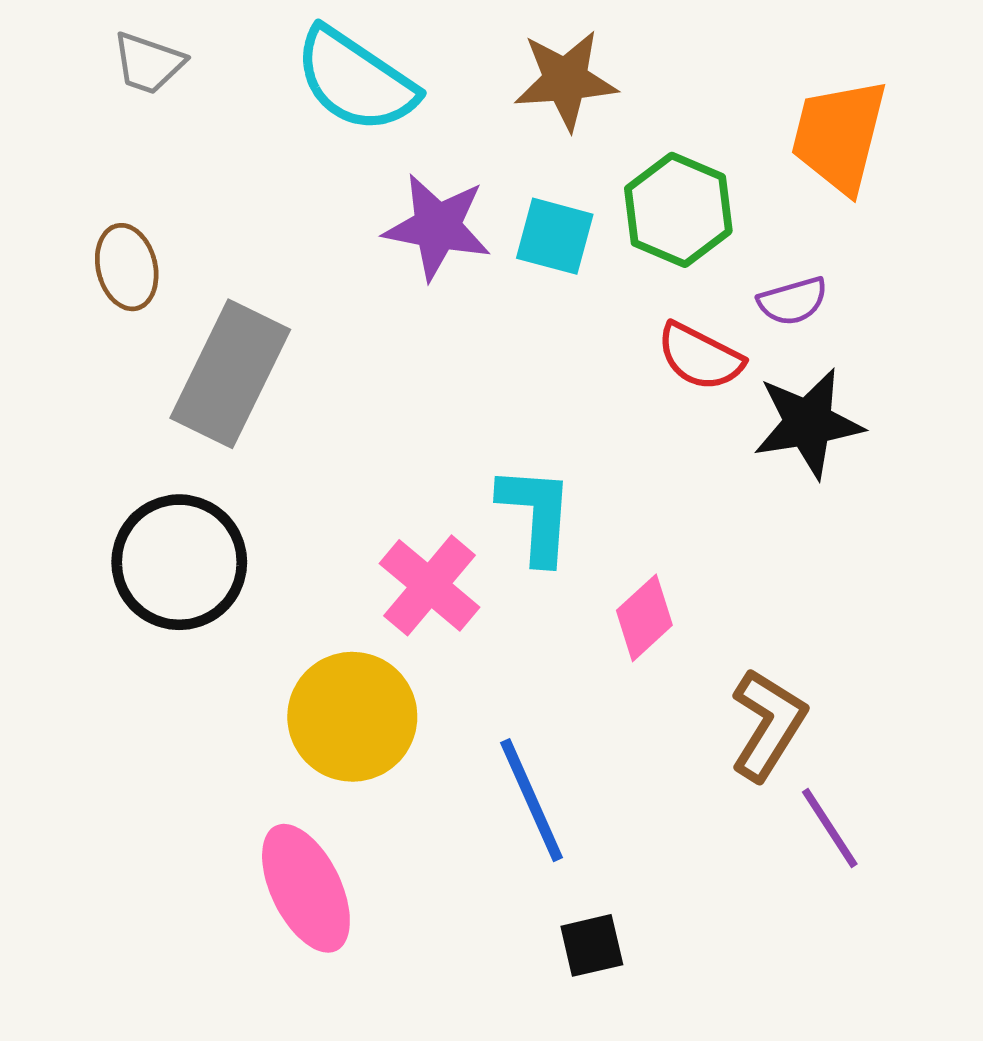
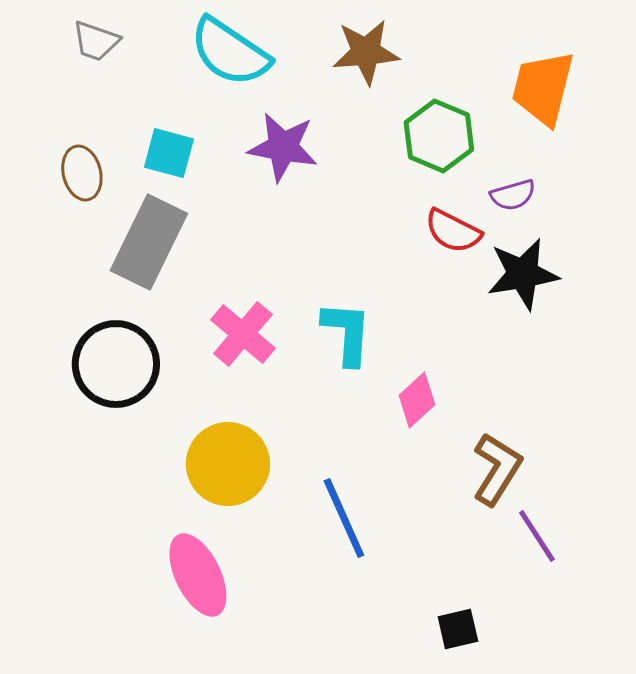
cyan square: (555, 236) -> (169, 153), moved
pink cross: (430, 585) -> (243, 334), moved
black square: (592, 945) -> (458, 629), moved

